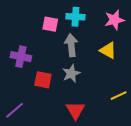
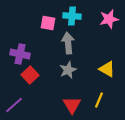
yellow triangle: (108, 50) -> (107, 69), moved
red square: (43, 80) -> (30, 75), moved, turned 36
yellow line: (119, 96) -> (99, 100), moved, turned -42

